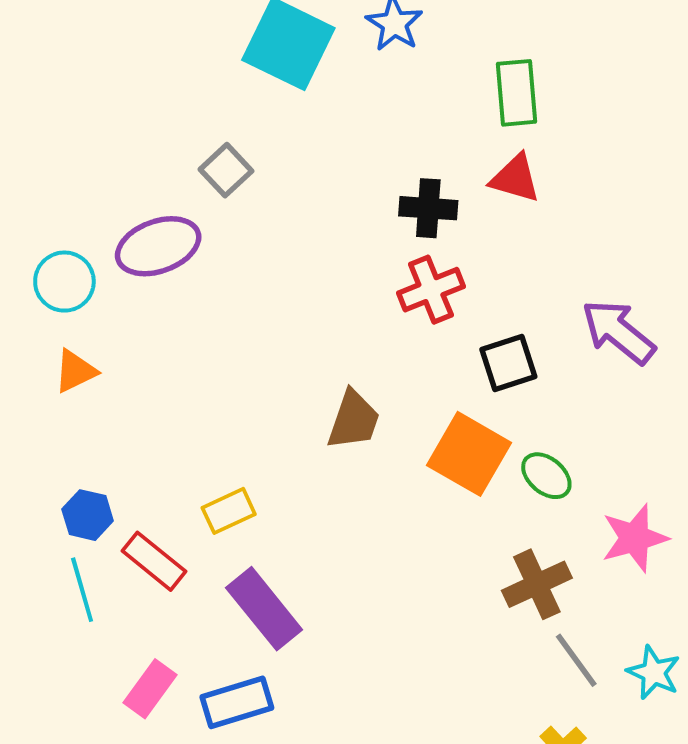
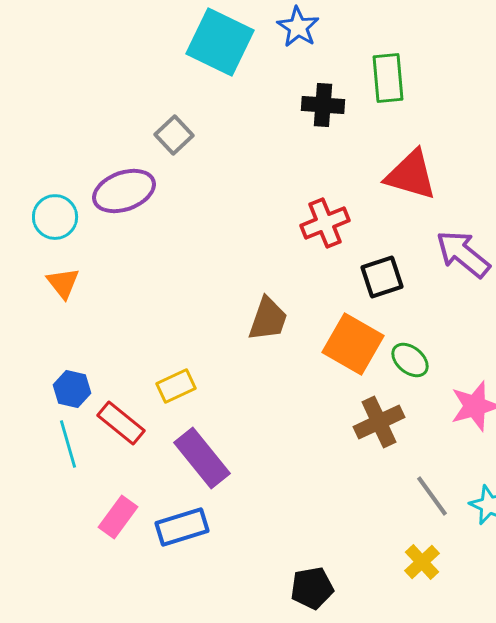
red triangle: (515, 178) -> (411, 175), moved, size x1.4
black cross: (428, 208) -> (323, 105), moved
orange triangle: (75, 371) -> (63, 283), turned -42
brown cross: (537, 584) -> (379, 422), moved

